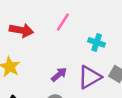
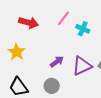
cyan cross: (97, 42) -> (83, 29), moved

